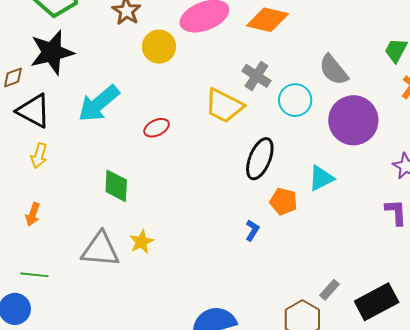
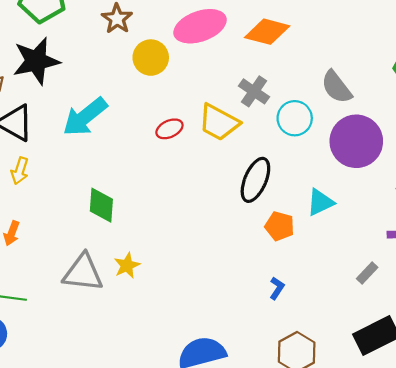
red ellipse: (157, 128) -> (169, 129), moved
blue L-shape: (252, 230) -> (277, 288), moved
gray rectangle: (330, 290) -> (367, 273), moved

